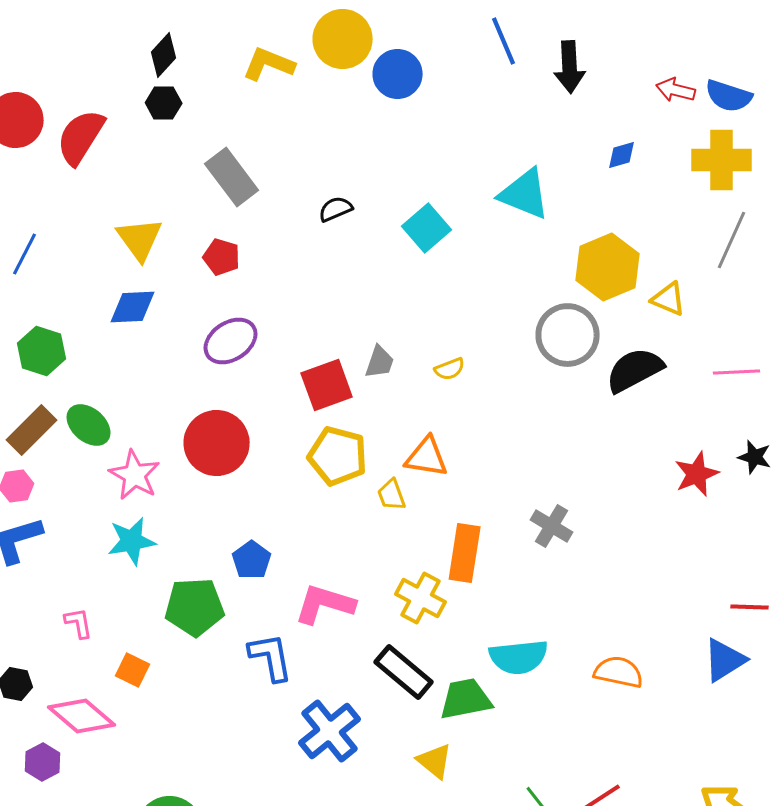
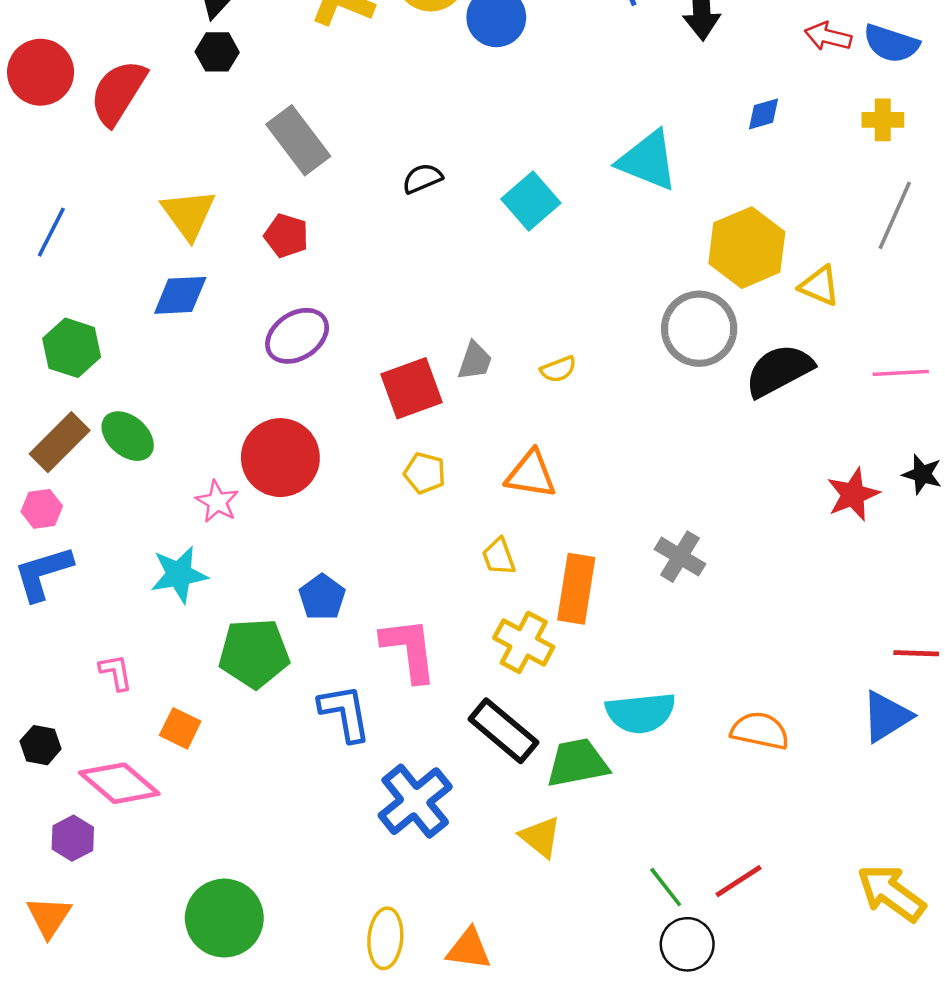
yellow cross: (722, 160) -> (883, 120), size x0.6
yellow pentagon: (338, 456) -> (425, 473), size x0.6
pink star: (135, 475) -> (217, 502), moved, size x0.7
yellow trapezoid: (392, 495) -> (499, 557), moved
pink L-shape: (325, 604) -> (409, 650), turned 66

